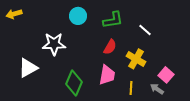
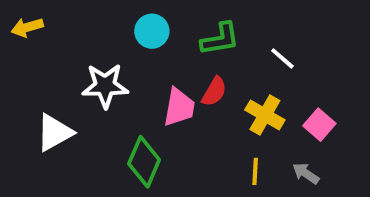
pink trapezoid: (107, 75) -> (179, 107), moved
pink square: (166, 75) -> (319, 125), moved

